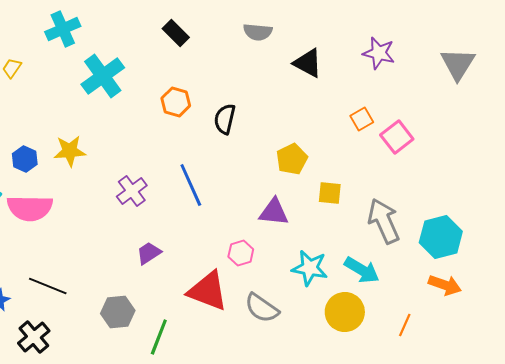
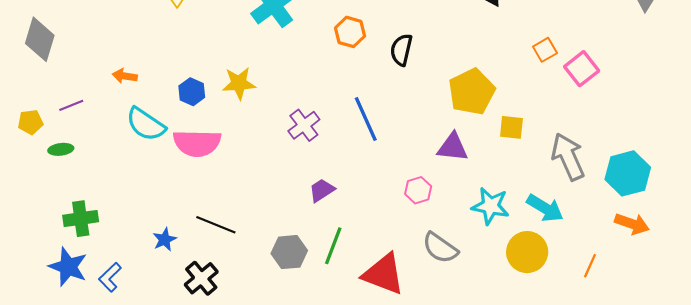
yellow pentagon: (292, 159) -> (472, 92), size x1.4
red triangle: (208, 291) -> (384, 274), moved
green line: (159, 337) -> (333, 246), moved

